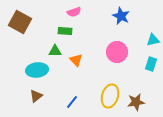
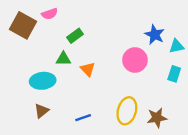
pink semicircle: (74, 12) -> (50, 14), moved
blue star: (121, 16) -> (155, 35), moved
green rectangle: (65, 31) -> (75, 36), turned -40
blue line: (72, 102) -> (83, 118), turned 32

